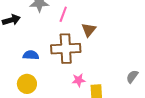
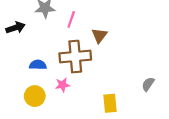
pink star: (79, 80) -> (63, 85), moved

